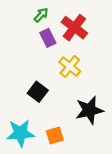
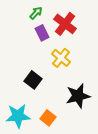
orange square: (55, 135) -> (48, 118), turned -35

